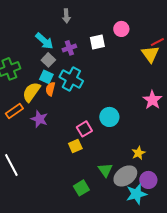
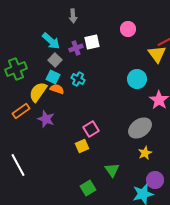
white square: (97, 42) -> (92, 42), moved
cyan cross: (71, 79) -> (78, 79), size x0.6
orange semicircle: (50, 89) -> (57, 89), turned 96
cyan circle: (109, 117) -> (137, 79), moved
gray ellipse: (125, 176) -> (140, 128), moved

